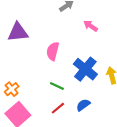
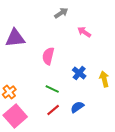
blue cross: (85, 69) -> (79, 73), size x0.6

